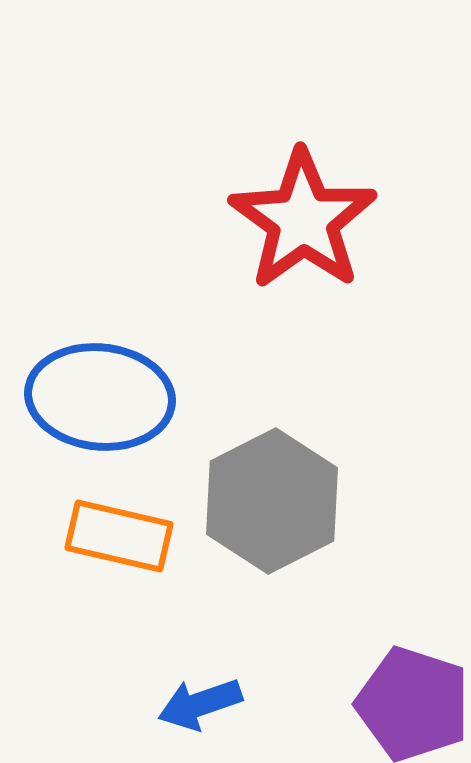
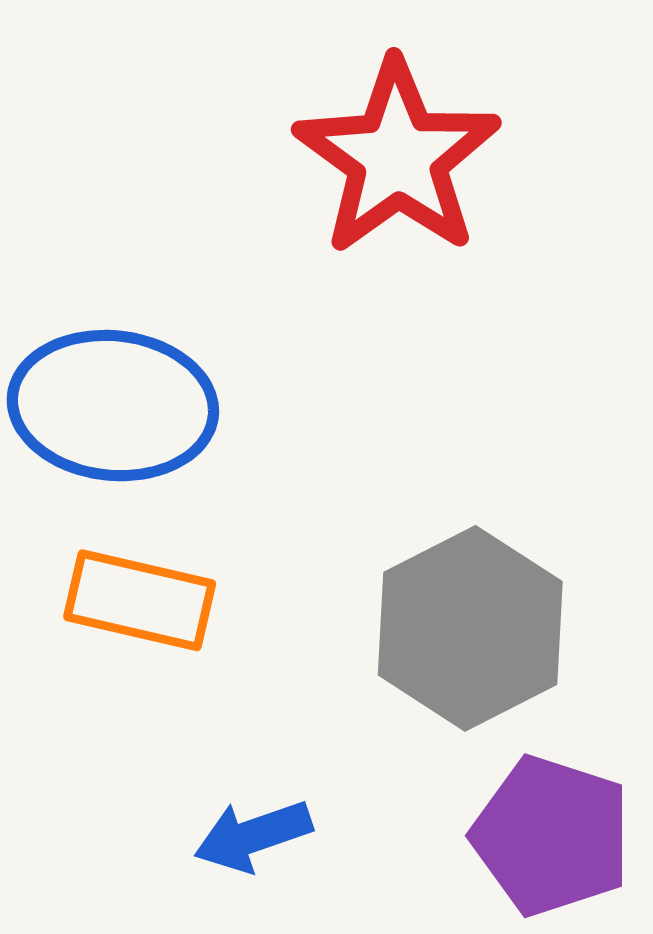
gray hexagon: (272, 501) -> (470, 628), moved

